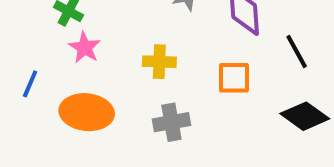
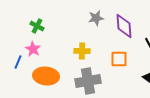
pink star: (85, 48) -> (33, 49), moved
gray cross: (171, 122) -> (88, 81), size x1.4

